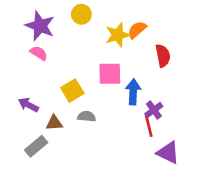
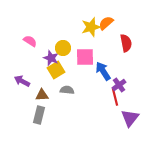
yellow circle: (81, 14) -> (63, 48), moved
purple star: (40, 26) -> (51, 58), moved, size x0.7
blue arrow: (133, 92) -> (103, 71), turned -36
gray rectangle: (36, 146) -> (39, 115), moved, turned -36
purple triangle: (168, 153) -> (130, 118), turned 42

